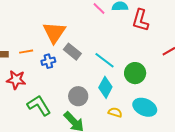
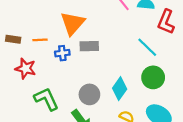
gray rectangle: (72, 52) -> (89, 46), turned -48
cyan line: (105, 60) -> (147, 47), moved

